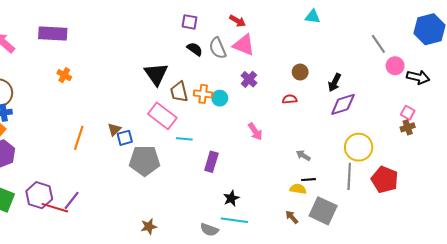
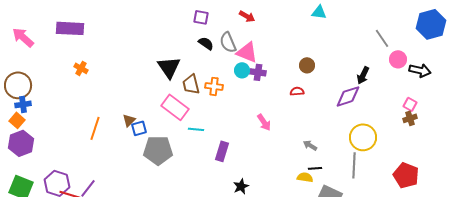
pink triangle: (244, 45) -> (247, 52), moved
purple cross: (249, 79) -> (258, 72), turned -35
black arrow: (335, 82) -> (363, 75), moved
cyan circle: (220, 98) -> (242, 70), moved
red pentagon: (385, 180) -> (406, 175), moved

